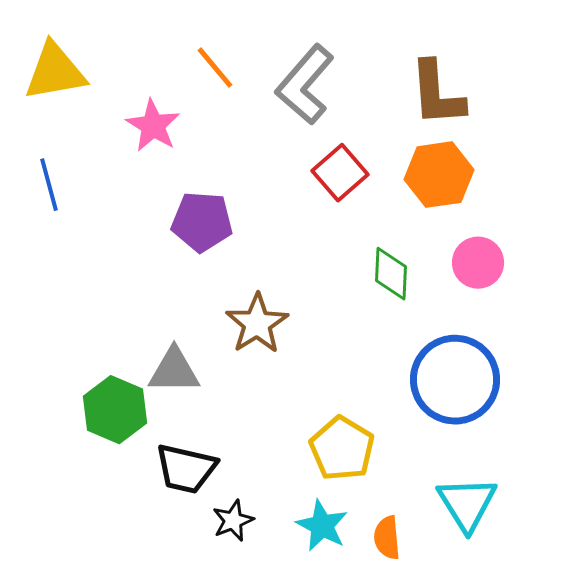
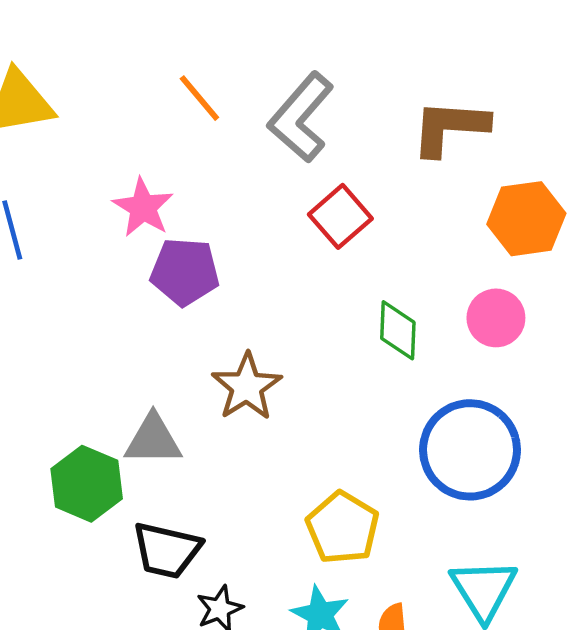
brown L-shape: (437, 94) -> (450, 127), turned 98
pink star: (153, 126) -> (143, 207), moved
orange hexagon: (439, 175) -> (526, 219), moved

